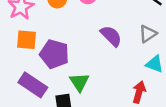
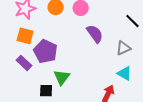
purple semicircle: (111, 36) -> (95, 34), moved
purple rectangle: (33, 85) -> (24, 63), moved, size x0.7

